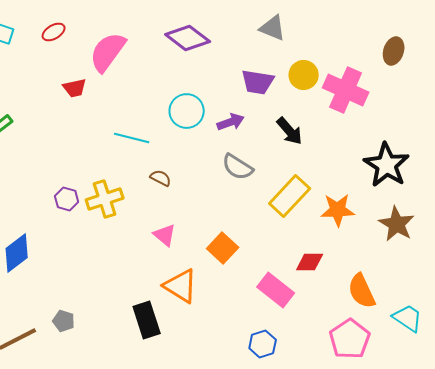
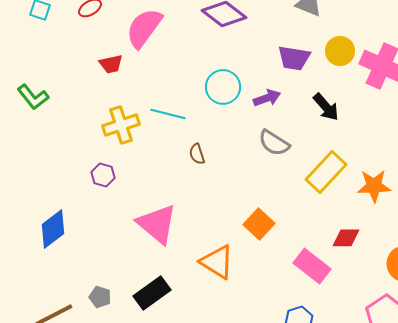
brown semicircle: (161, 178) -> (197, 154), turned -135
yellow cross: (105, 199) -> (121, 125), moved
pink triangle: (165, 235) -> (157, 224), moved, size x1.8
black rectangle: (147, 320) -> (152, 293), moved, turned 72

